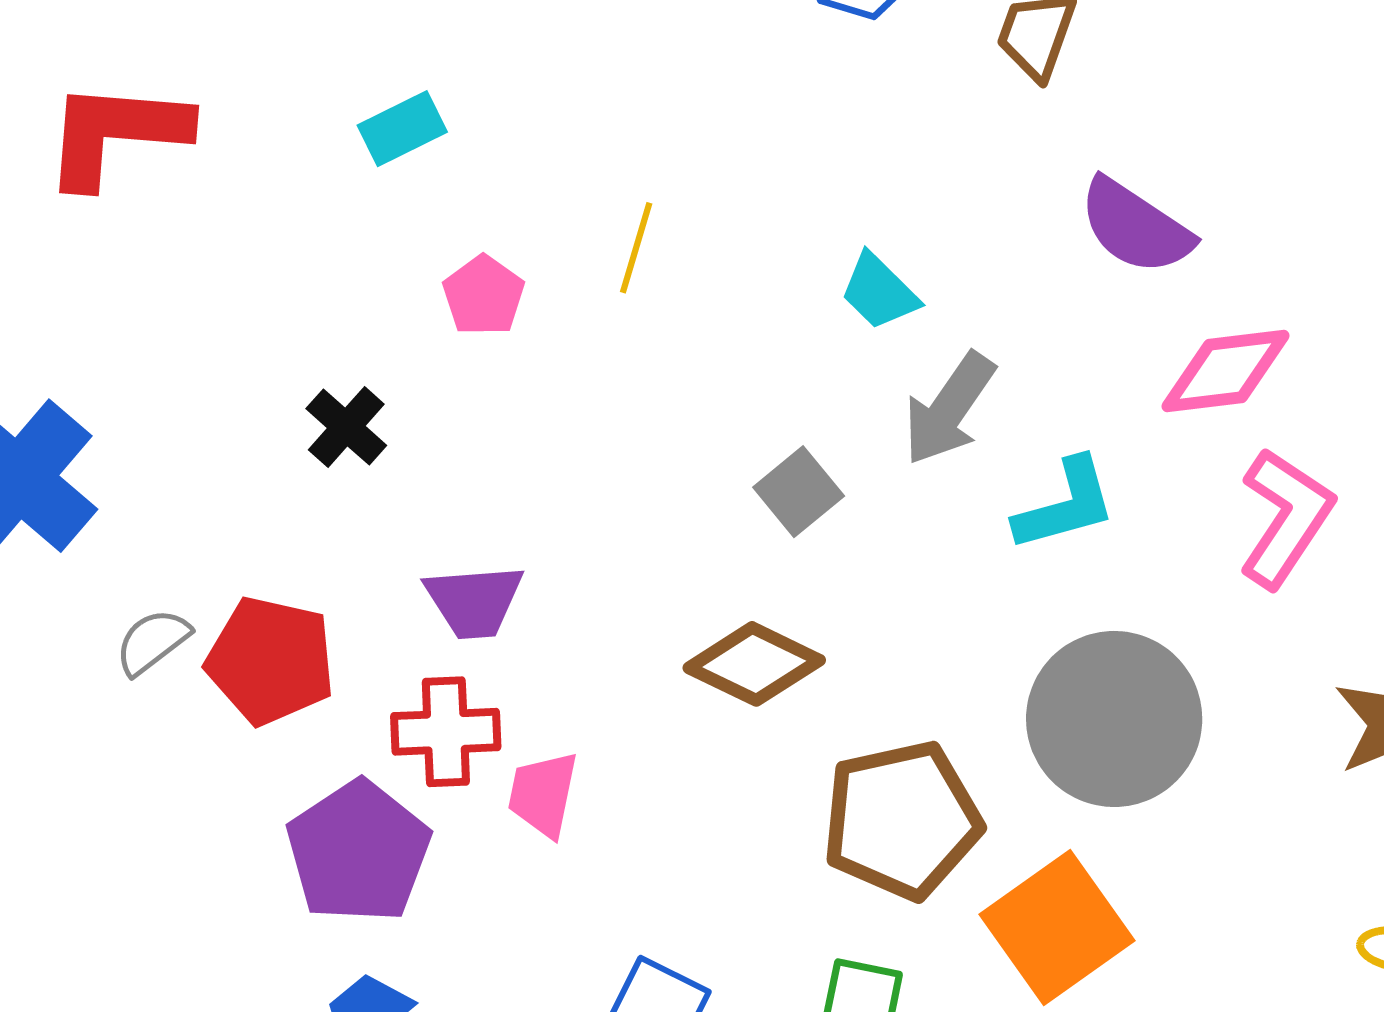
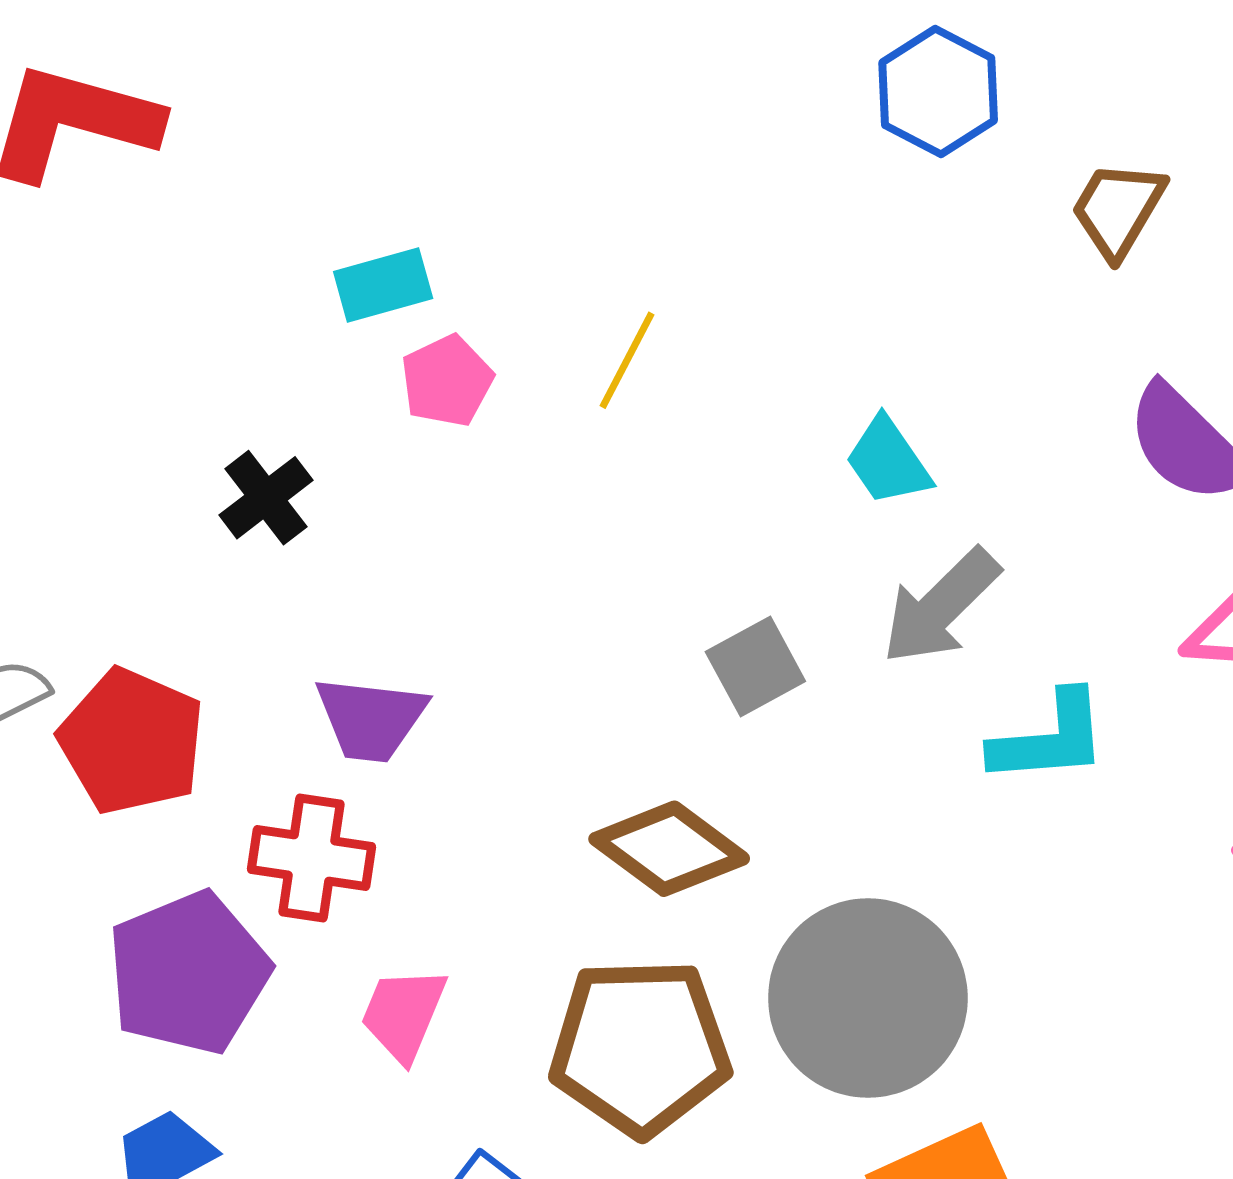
cyan rectangle: (402, 129) -> (383, 285), moved
gray circle: (1114, 719) -> (868, 998), moved
pink trapezoid: (543, 794) -> (403, 1014), moved
brown pentagon: (902, 820) -> (640, 1047), moved

